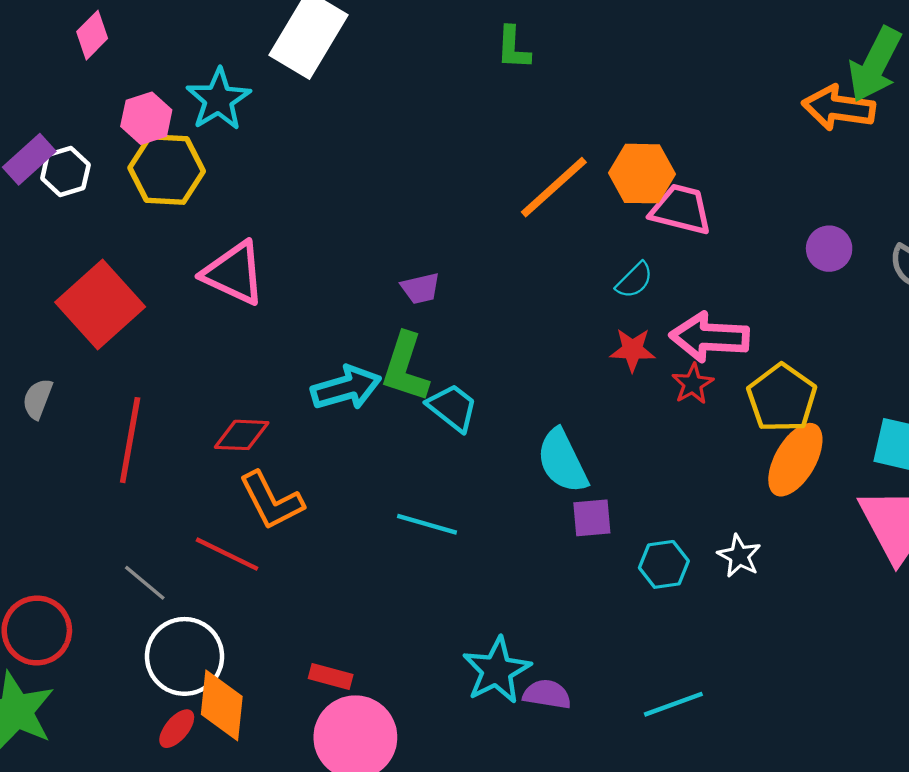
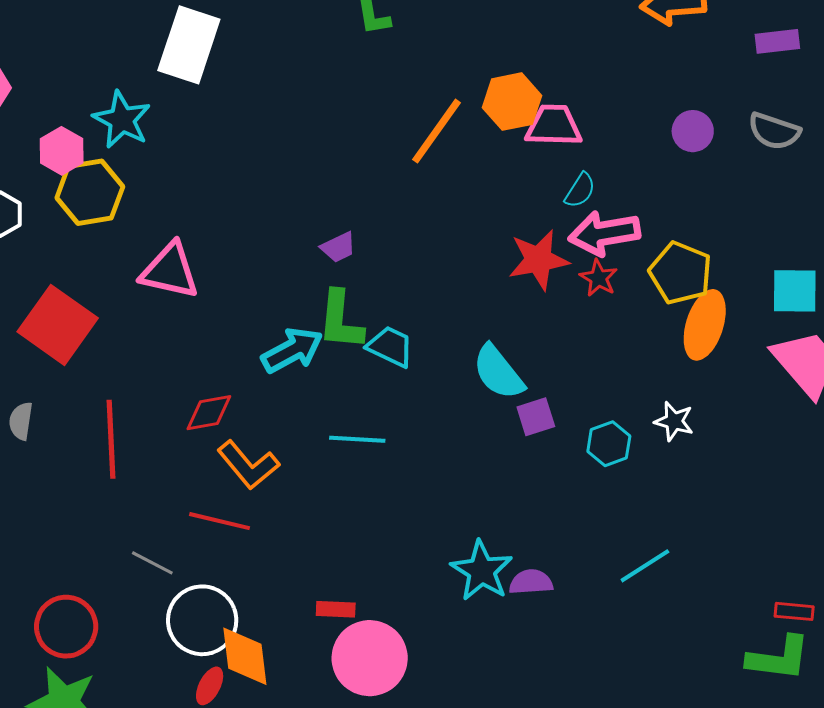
cyan semicircle: (634, 280) -> (580, 190), moved
red star: (633, 350) -> (539, 260), size x1.5
cyan line: (427, 524) -> (357, 439), moved

